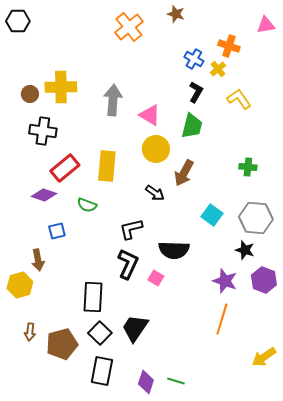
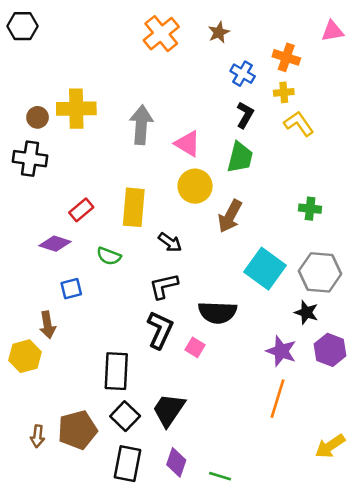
brown star: (176, 14) -> (219, 32), moved, turned 30
yellow cross: (218, 69) -> (284, 92), moved, turned 35
black cross: (43, 131) -> (30, 159), moved
red rectangle: (65, 168) -> (81, 210), size x0.7
black arrow: (155, 193) -> (170, 242), moved
cyan square: (212, 215) -> (265, 269), size x1.5
brown arrow: (30, 332) -> (38, 436), moved
purple diamond: (146, 382) -> (176, 462), moved

